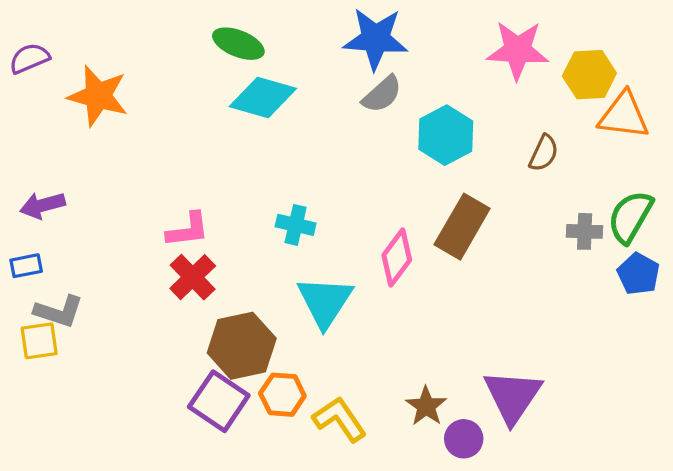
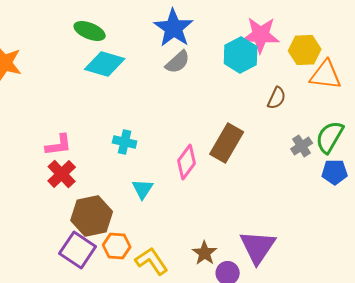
blue star: (376, 39) -> (174, 28), turned 30
cyan hexagon: (446, 135) -> (241, 55), moved
gray cross: (585, 231) -> (302, 146), turned -35
blue pentagon: (638, 274) -> (335, 172), turned -30
cyan triangle: (325, 302) -> (143, 189), size x0.6

